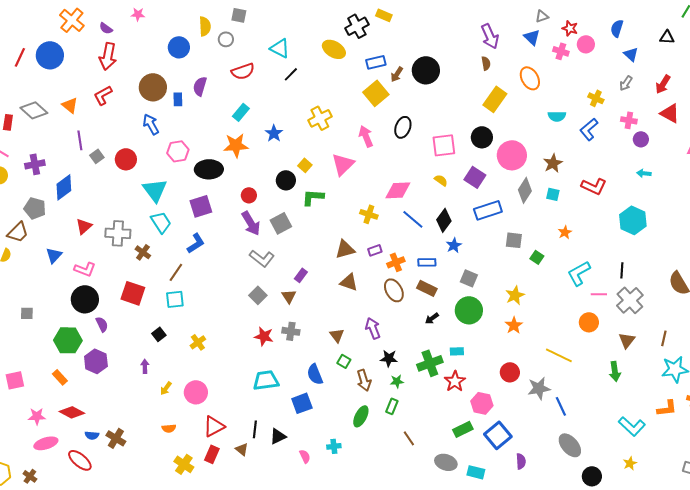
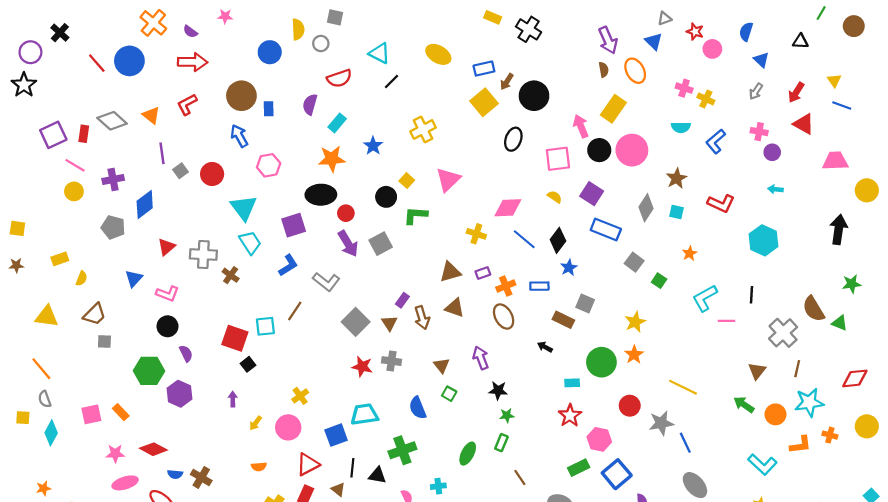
black cross: (357, 26) -> (529, 29), moved, turned -30
pink cross: (561, 51) -> (684, 88), moved
red arrow: (108, 56) -> (193, 62), turned -100
red line: (20, 57) -> (97, 63), turned -66
black circle: (426, 70) -> (534, 96), moved
orange ellipse: (530, 78) -> (635, 71), moved
purple semicircle: (200, 86) -> (310, 104), moved
yellow cross: (596, 98) -> (706, 99), moved
pink arrow: (366, 136) -> (581, 126), moved
pink circle: (512, 155) -> (632, 150), moved
black ellipse: (209, 169) -> (321, 195), moved
blue rectangle: (488, 210) -> (606, 229), turned 40
brown trapezoid: (18, 232) -> (95, 314), moved
gray square: (514, 240) -> (634, 262), turned 30
gray L-shape: (262, 258) -> (326, 282), moved
brown line: (176, 272) -> (295, 311), moved
brown rectangle: (427, 288) -> (563, 320), moved
red square: (133, 293) -> (235, 338), moved
gray square: (258, 295) -> (356, 322), size x1.4
black circle: (85, 299) -> (167, 326), size x0.7
gray cross: (630, 300) -> (783, 333), moved
green circle: (469, 310) -> (601, 362), moved
black arrow: (432, 318) -> (545, 347), turned 64
orange circle: (589, 322) -> (775, 414), moved
yellow cross: (198, 342) -> (300, 396), moved
green cross: (430, 363) -> (402, 450), moved
green arrow: (615, 371) -> (744, 405), turned 132
orange rectangle: (60, 377) -> (121, 412), moved
brown arrow: (364, 380) -> (422, 318), moved
blue square: (302, 403) -> (336, 435), moved
black triangle: (278, 436) -> (377, 475), turned 36

